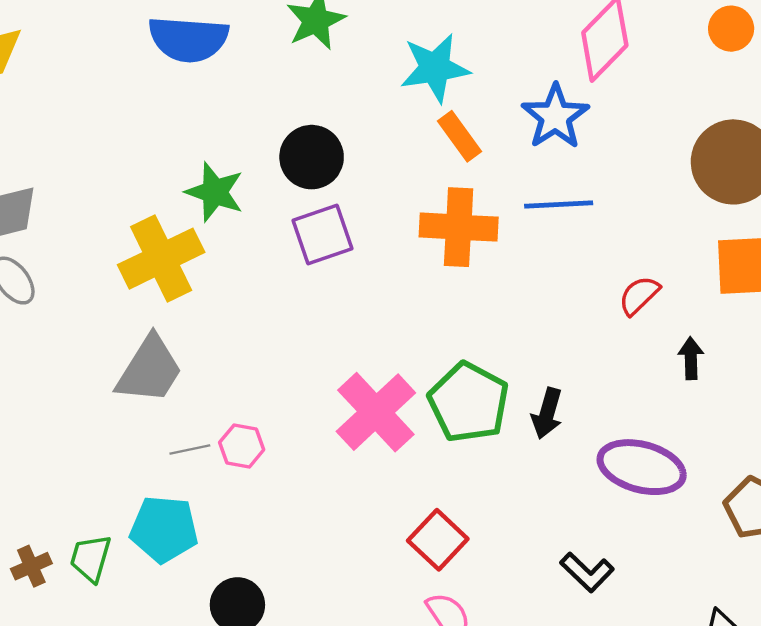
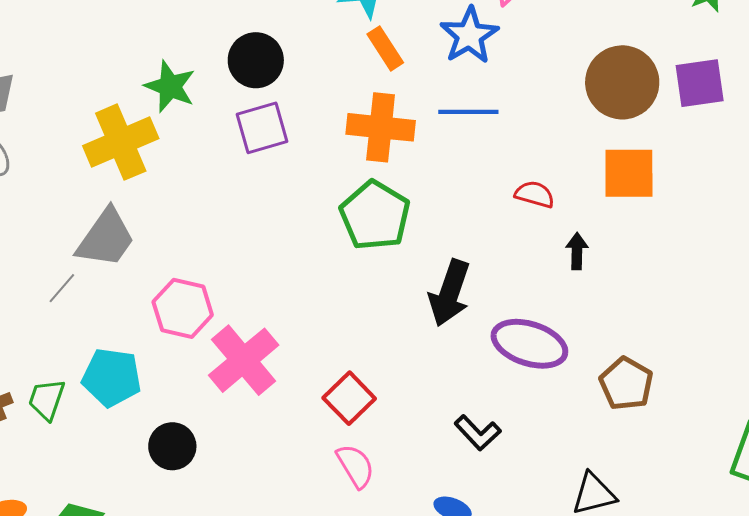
red semicircle: (639, 295) -> (535, 194), turned 57
green pentagon: (469, 402) -> (375, 215), moved
pink cross: (376, 412) -> (244, 360), moved
black arrow: (547, 413) -> (450, 293), size x1.5
pink hexagon: (242, 446) -> (183, 308), size x1.5
gray line: (190, 449) -> (62, 288), moved, turned -40

